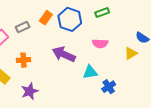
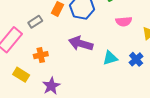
pink semicircle: (100, 43) -> (124, 21), moved
blue cross: (109, 87) -> (136, 59), moved

